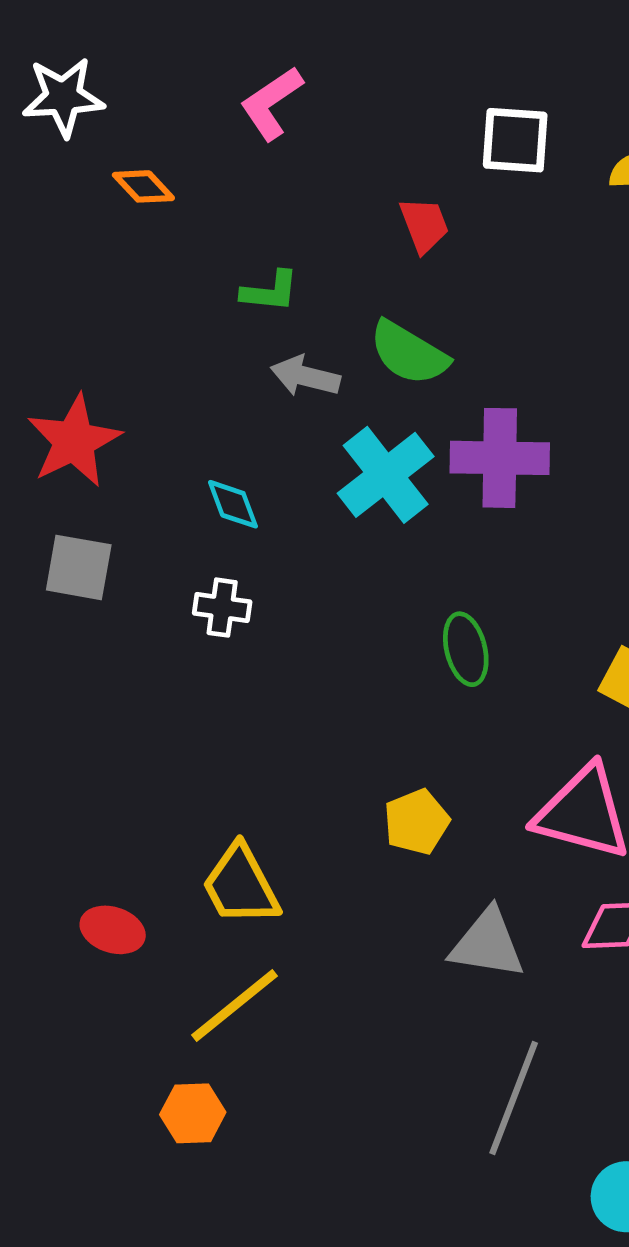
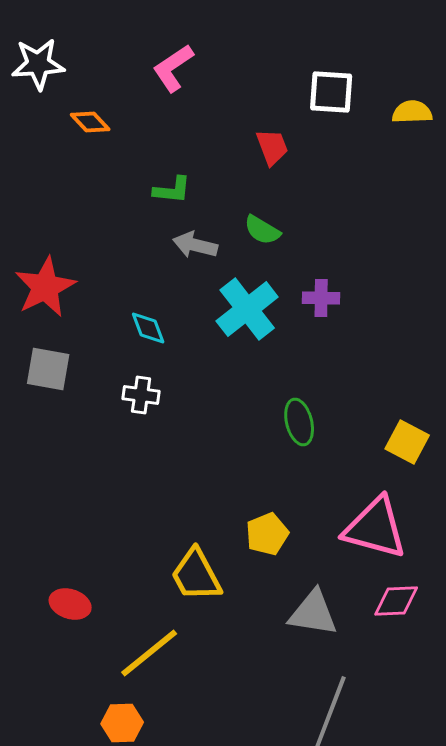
green semicircle: (409, 353) -> (262, 230), size x0.7
purple cross: (500, 458) -> (321, 298), size x0.6
yellow trapezoid: (241, 885) -> (196, 575), moved

